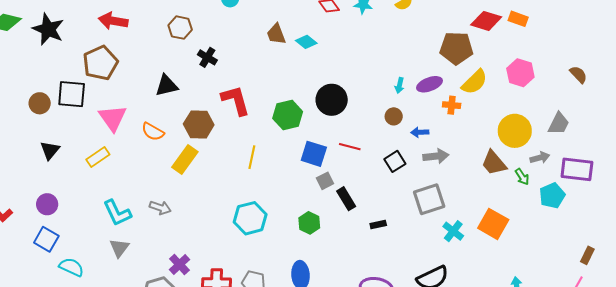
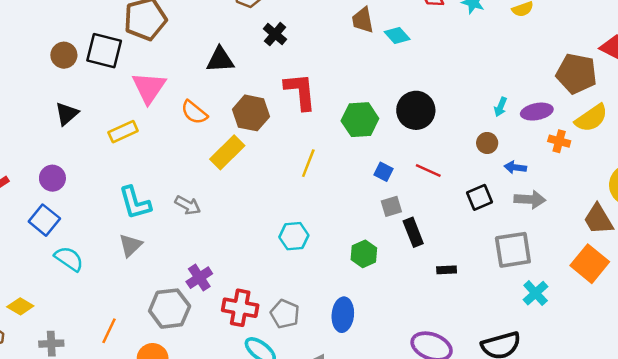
blue square: (314, 154) -> (384, 172), size x0.6
cyan hexagon: (250, 218) -> (294, 236), size x0.7
orange square: (493, 224) -> (590, 264), moved

